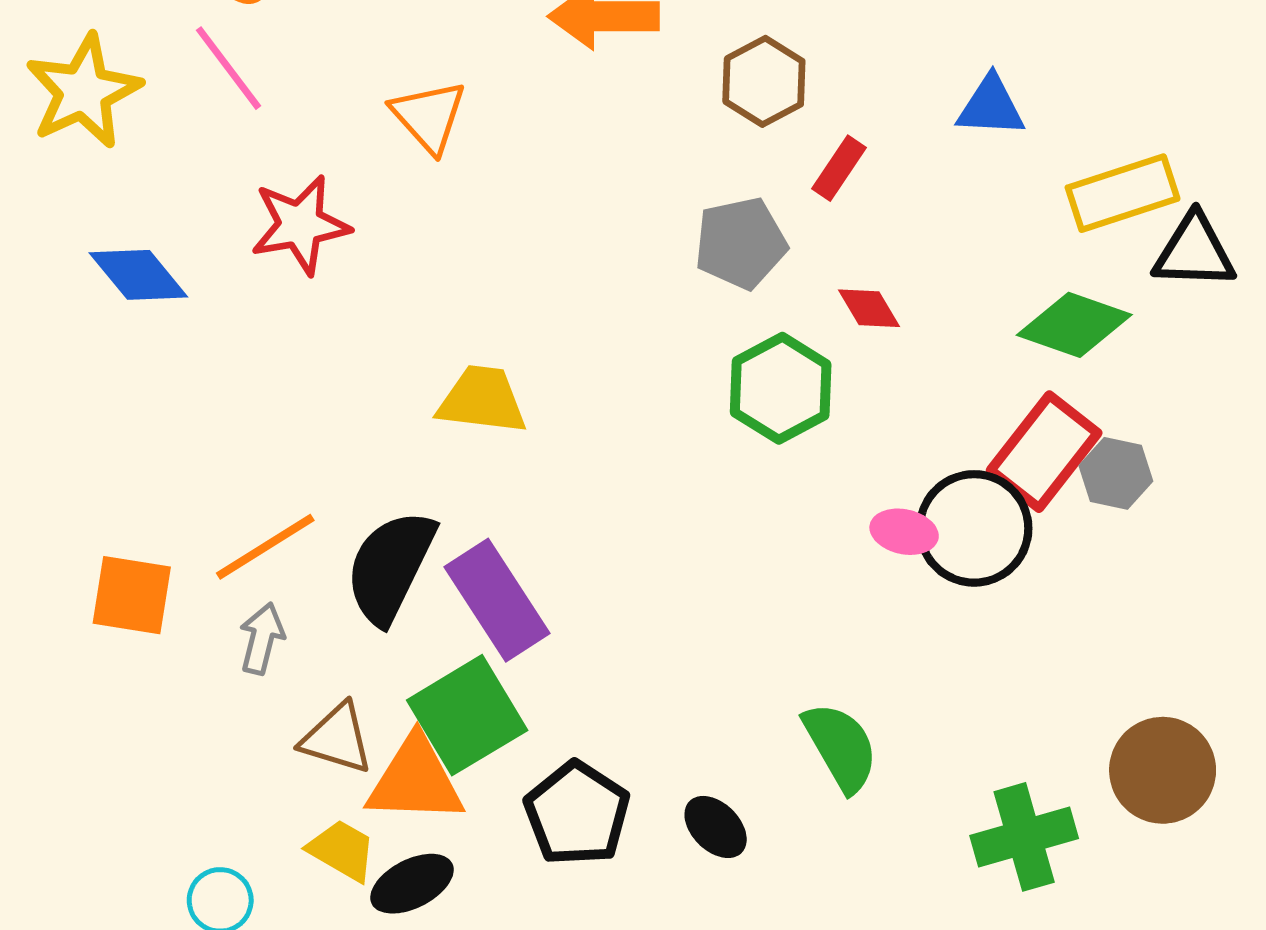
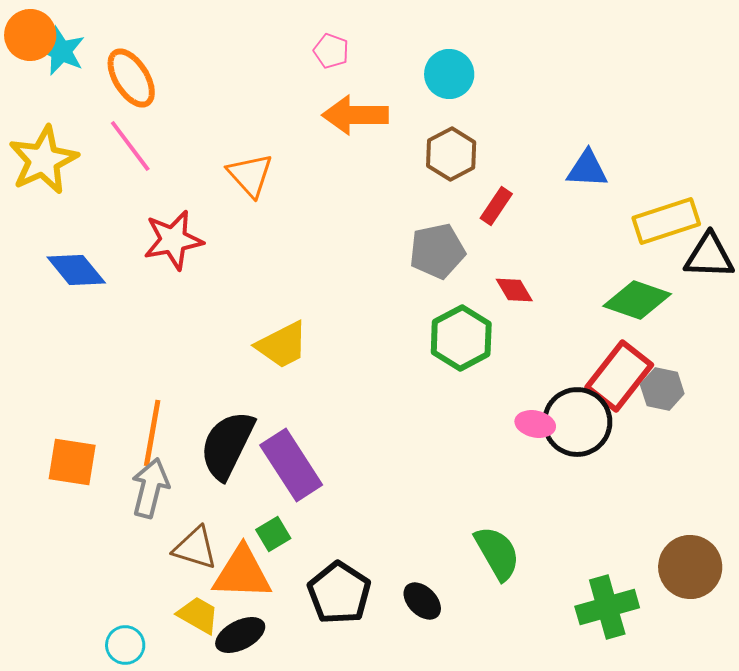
yellow trapezoid: (482, 400) -> (282, 345), turned 146
orange line: (265, 547) -> (152, 433), turned -48
gray arrow: (262, 638) -> (150, 488), size x1.4
green square: (467, 715) -> (273, 534), size x0.5

